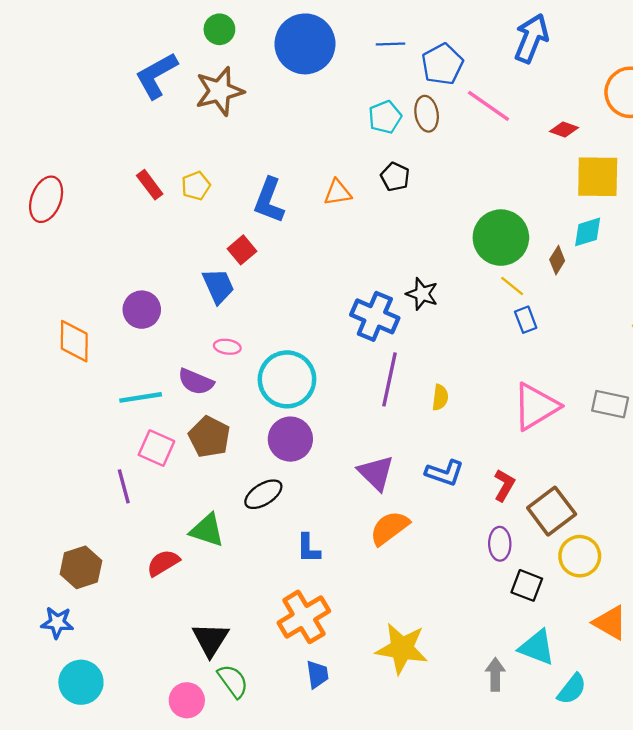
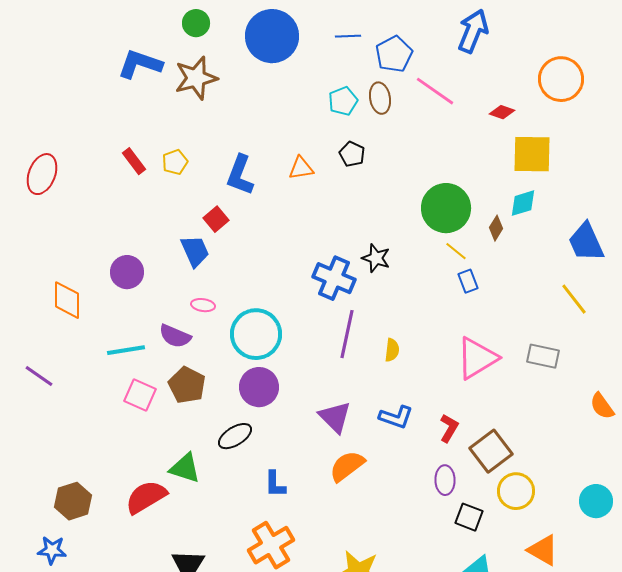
blue L-shape: (156, 75) -> (140, 64), turned 48
purple line: (124, 486) -> (39, 376), moved, turned -40
red semicircle: (163, 563) -> (146, 497), size x1.4

